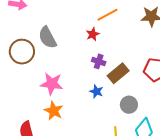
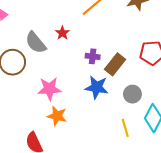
red star: (93, 34) -> (62, 33), moved
blue star: (96, 91) -> (97, 87), size x1.6

